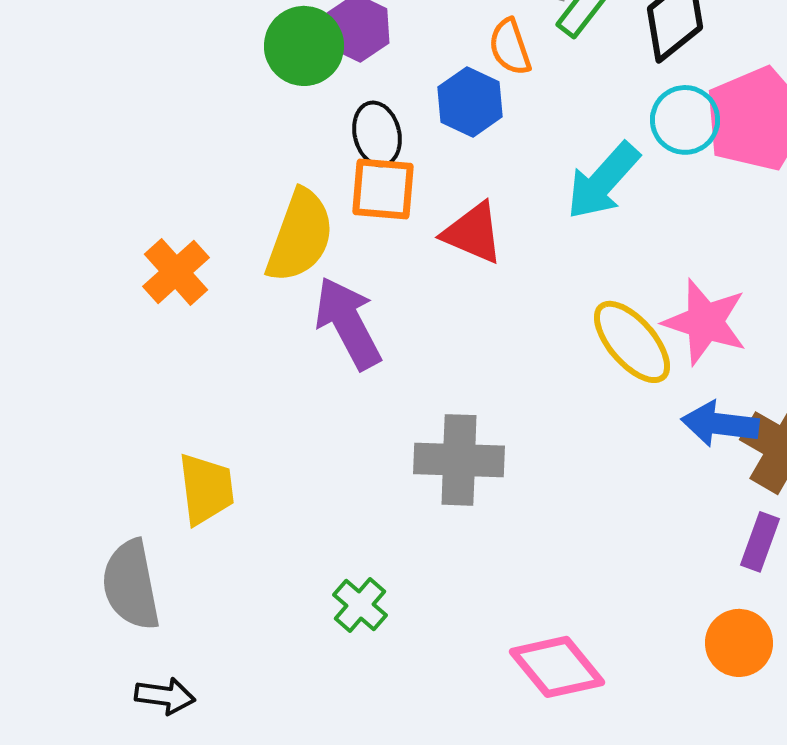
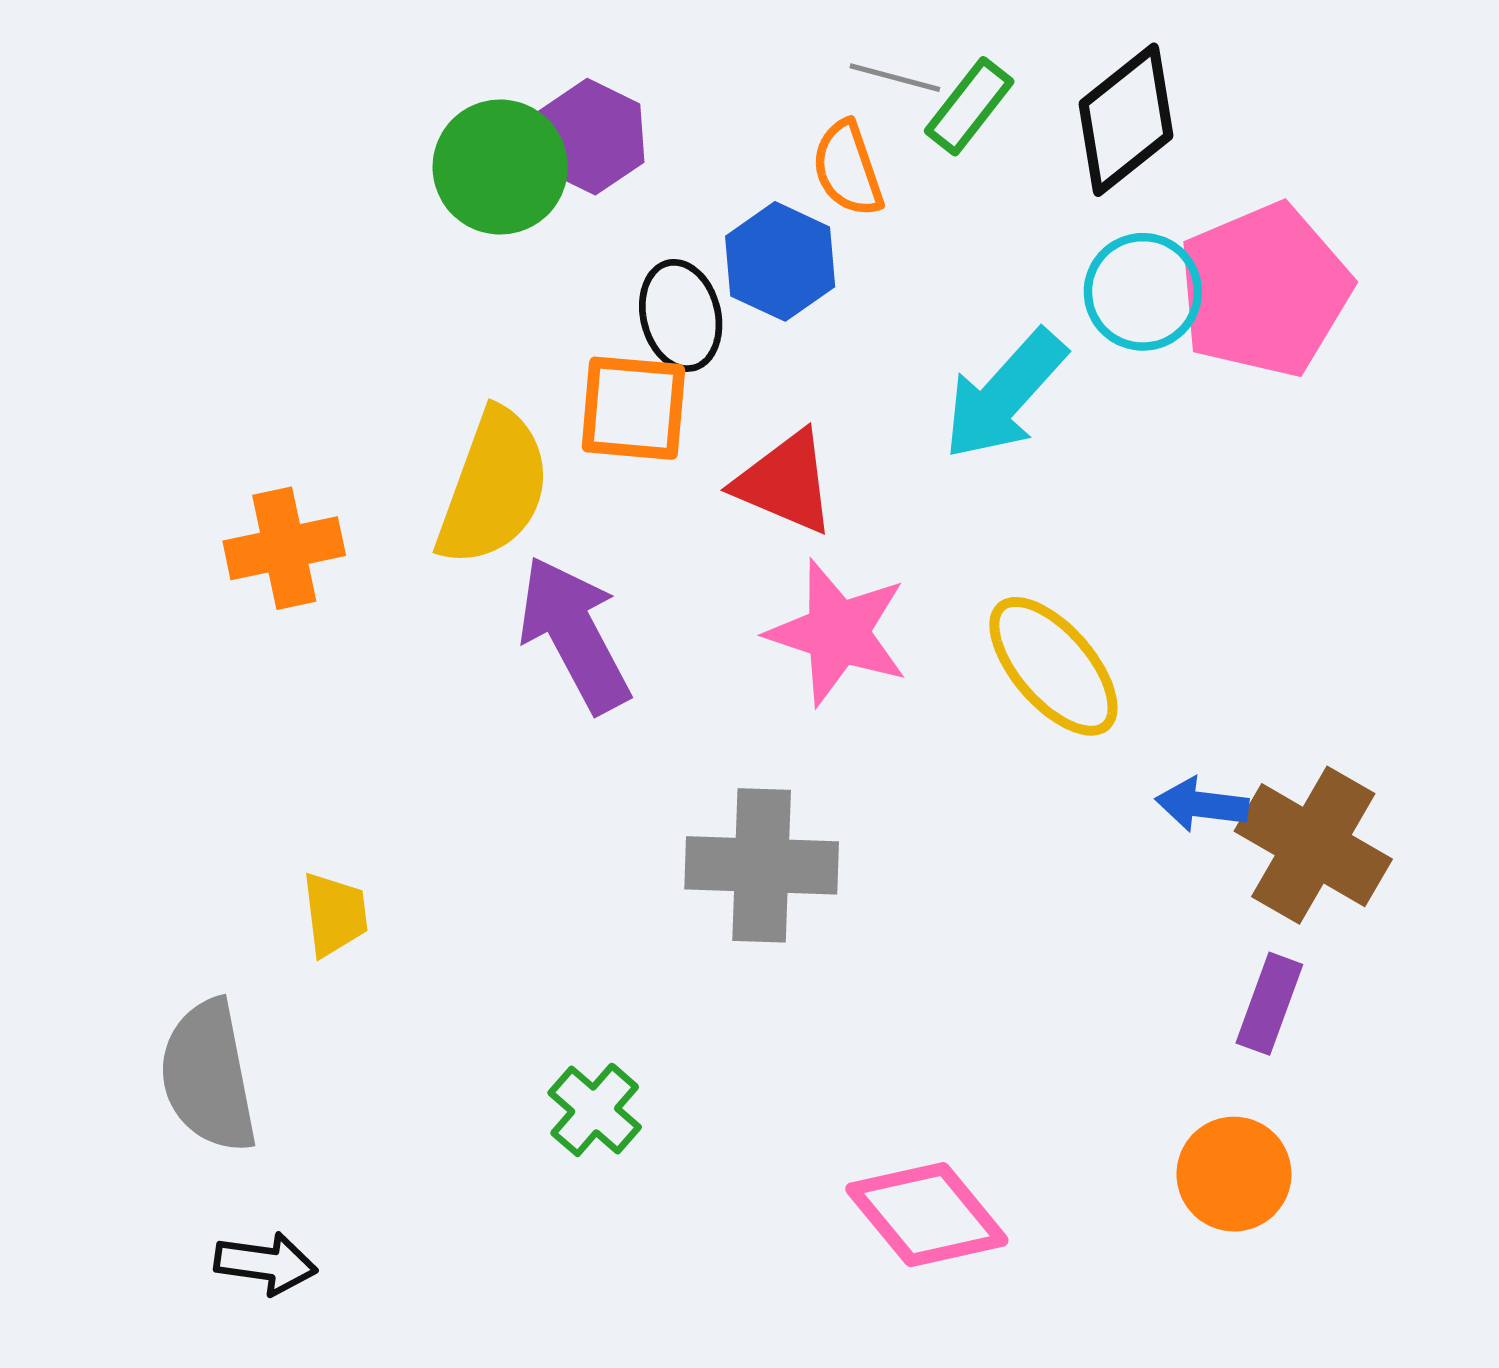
black ellipse: (377, 134) -> (681, 315), moved
orange cross: (176, 272) -> (284, 548), turned 30
pink star: (705, 322) -> (838, 633), moved
blue arrow: (720, 424) -> (1202, 805), size x0.7
yellow trapezoid: (206, 489) -> (335, 914), size x0.7

